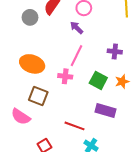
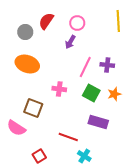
purple arrow: (77, 28) -> (70, 42), turned -104
pink line: (77, 56) -> (85, 67), moved
orange ellipse: (32, 64) -> (27, 64), moved

